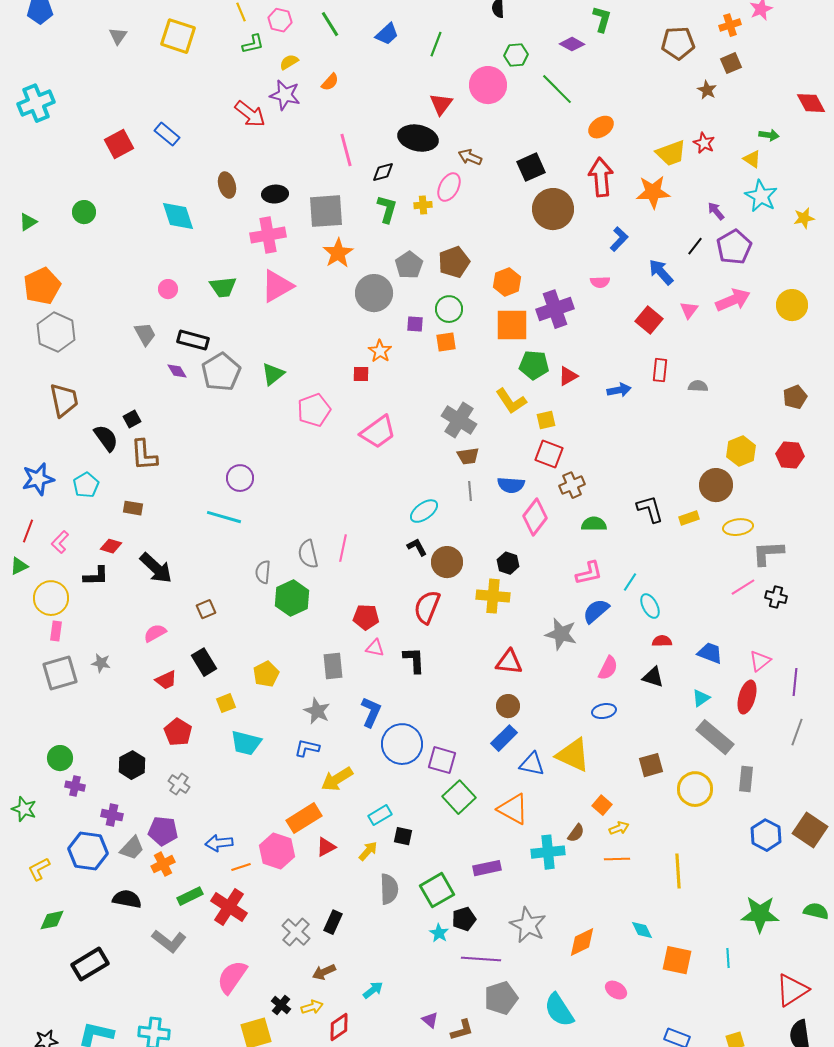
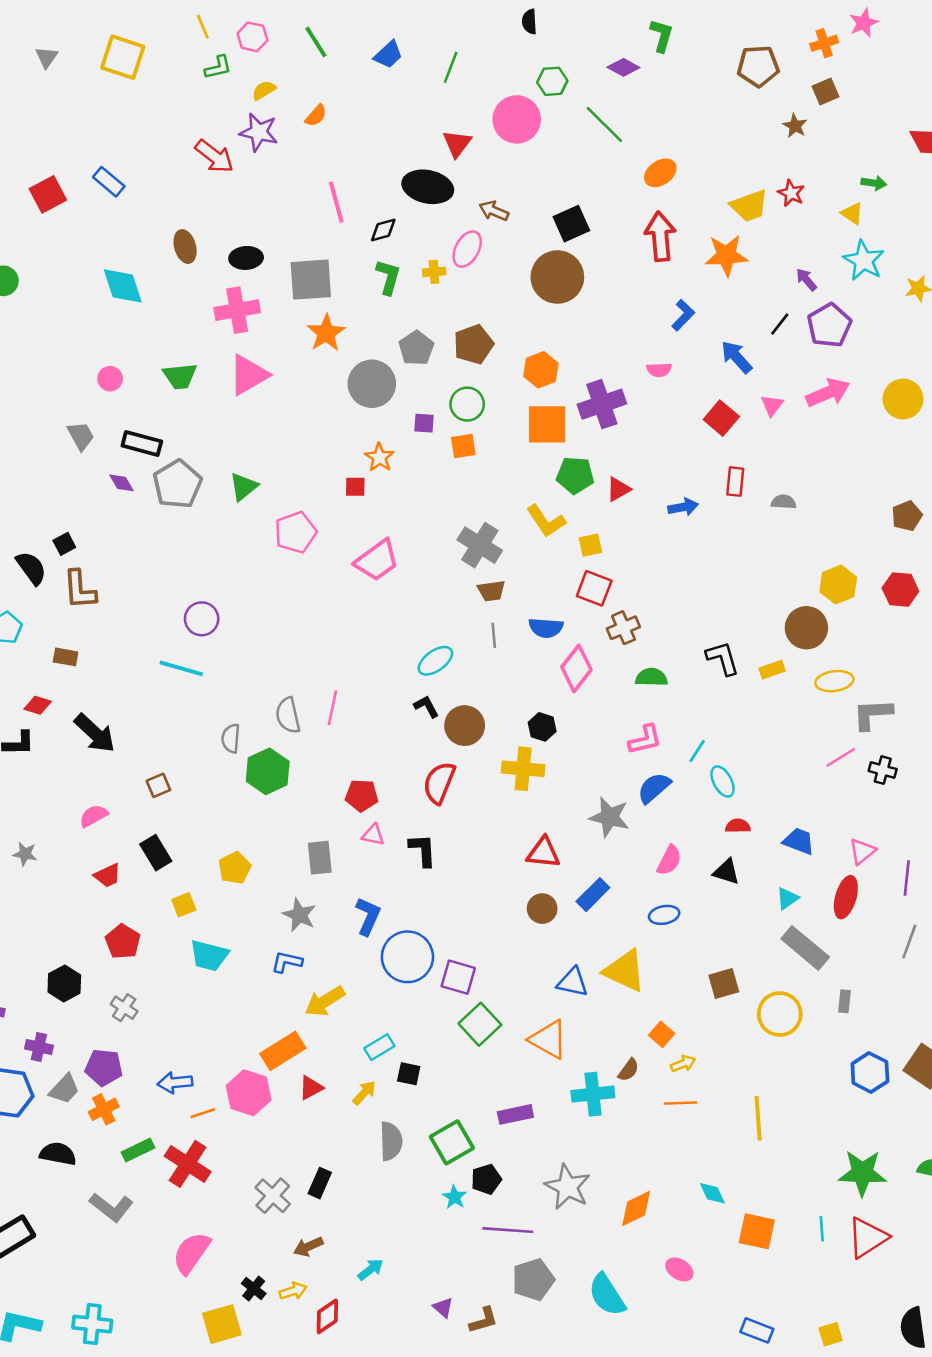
brown circle: (553, 209) -> (557, 277), moved
blue rectangle: (504, 738) -> (593, 895), moved
gray rectangle: (746, 779) -> (845, 1001), size x0.7
red triangle: (792, 990) -> (867, 1238), moved

